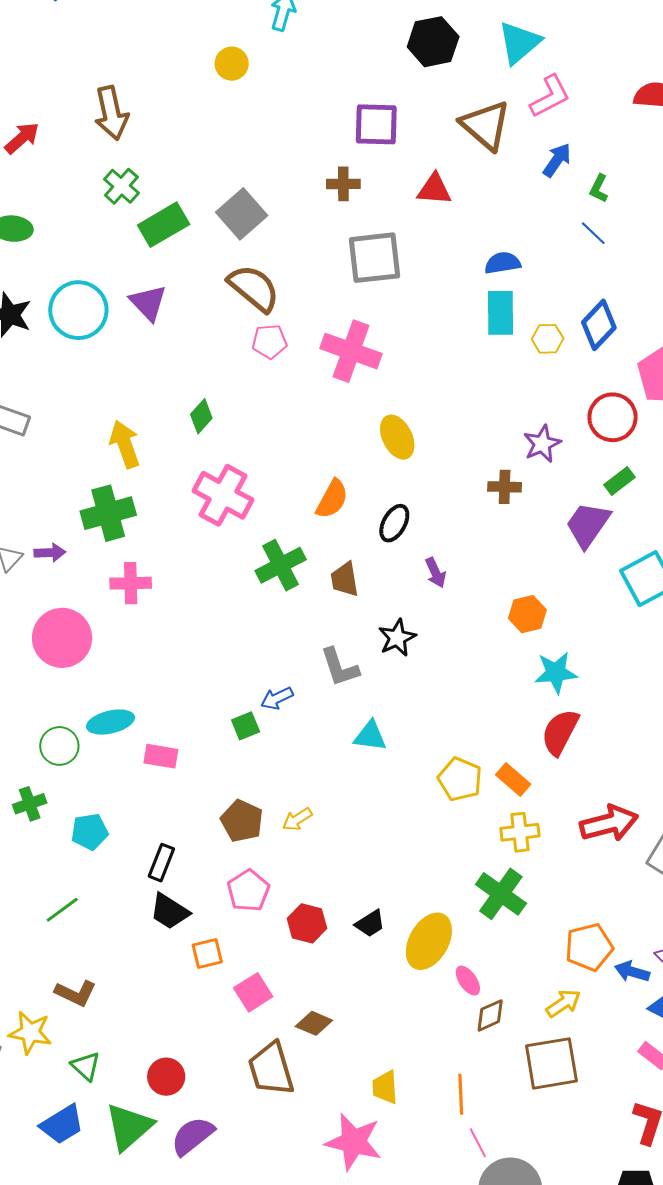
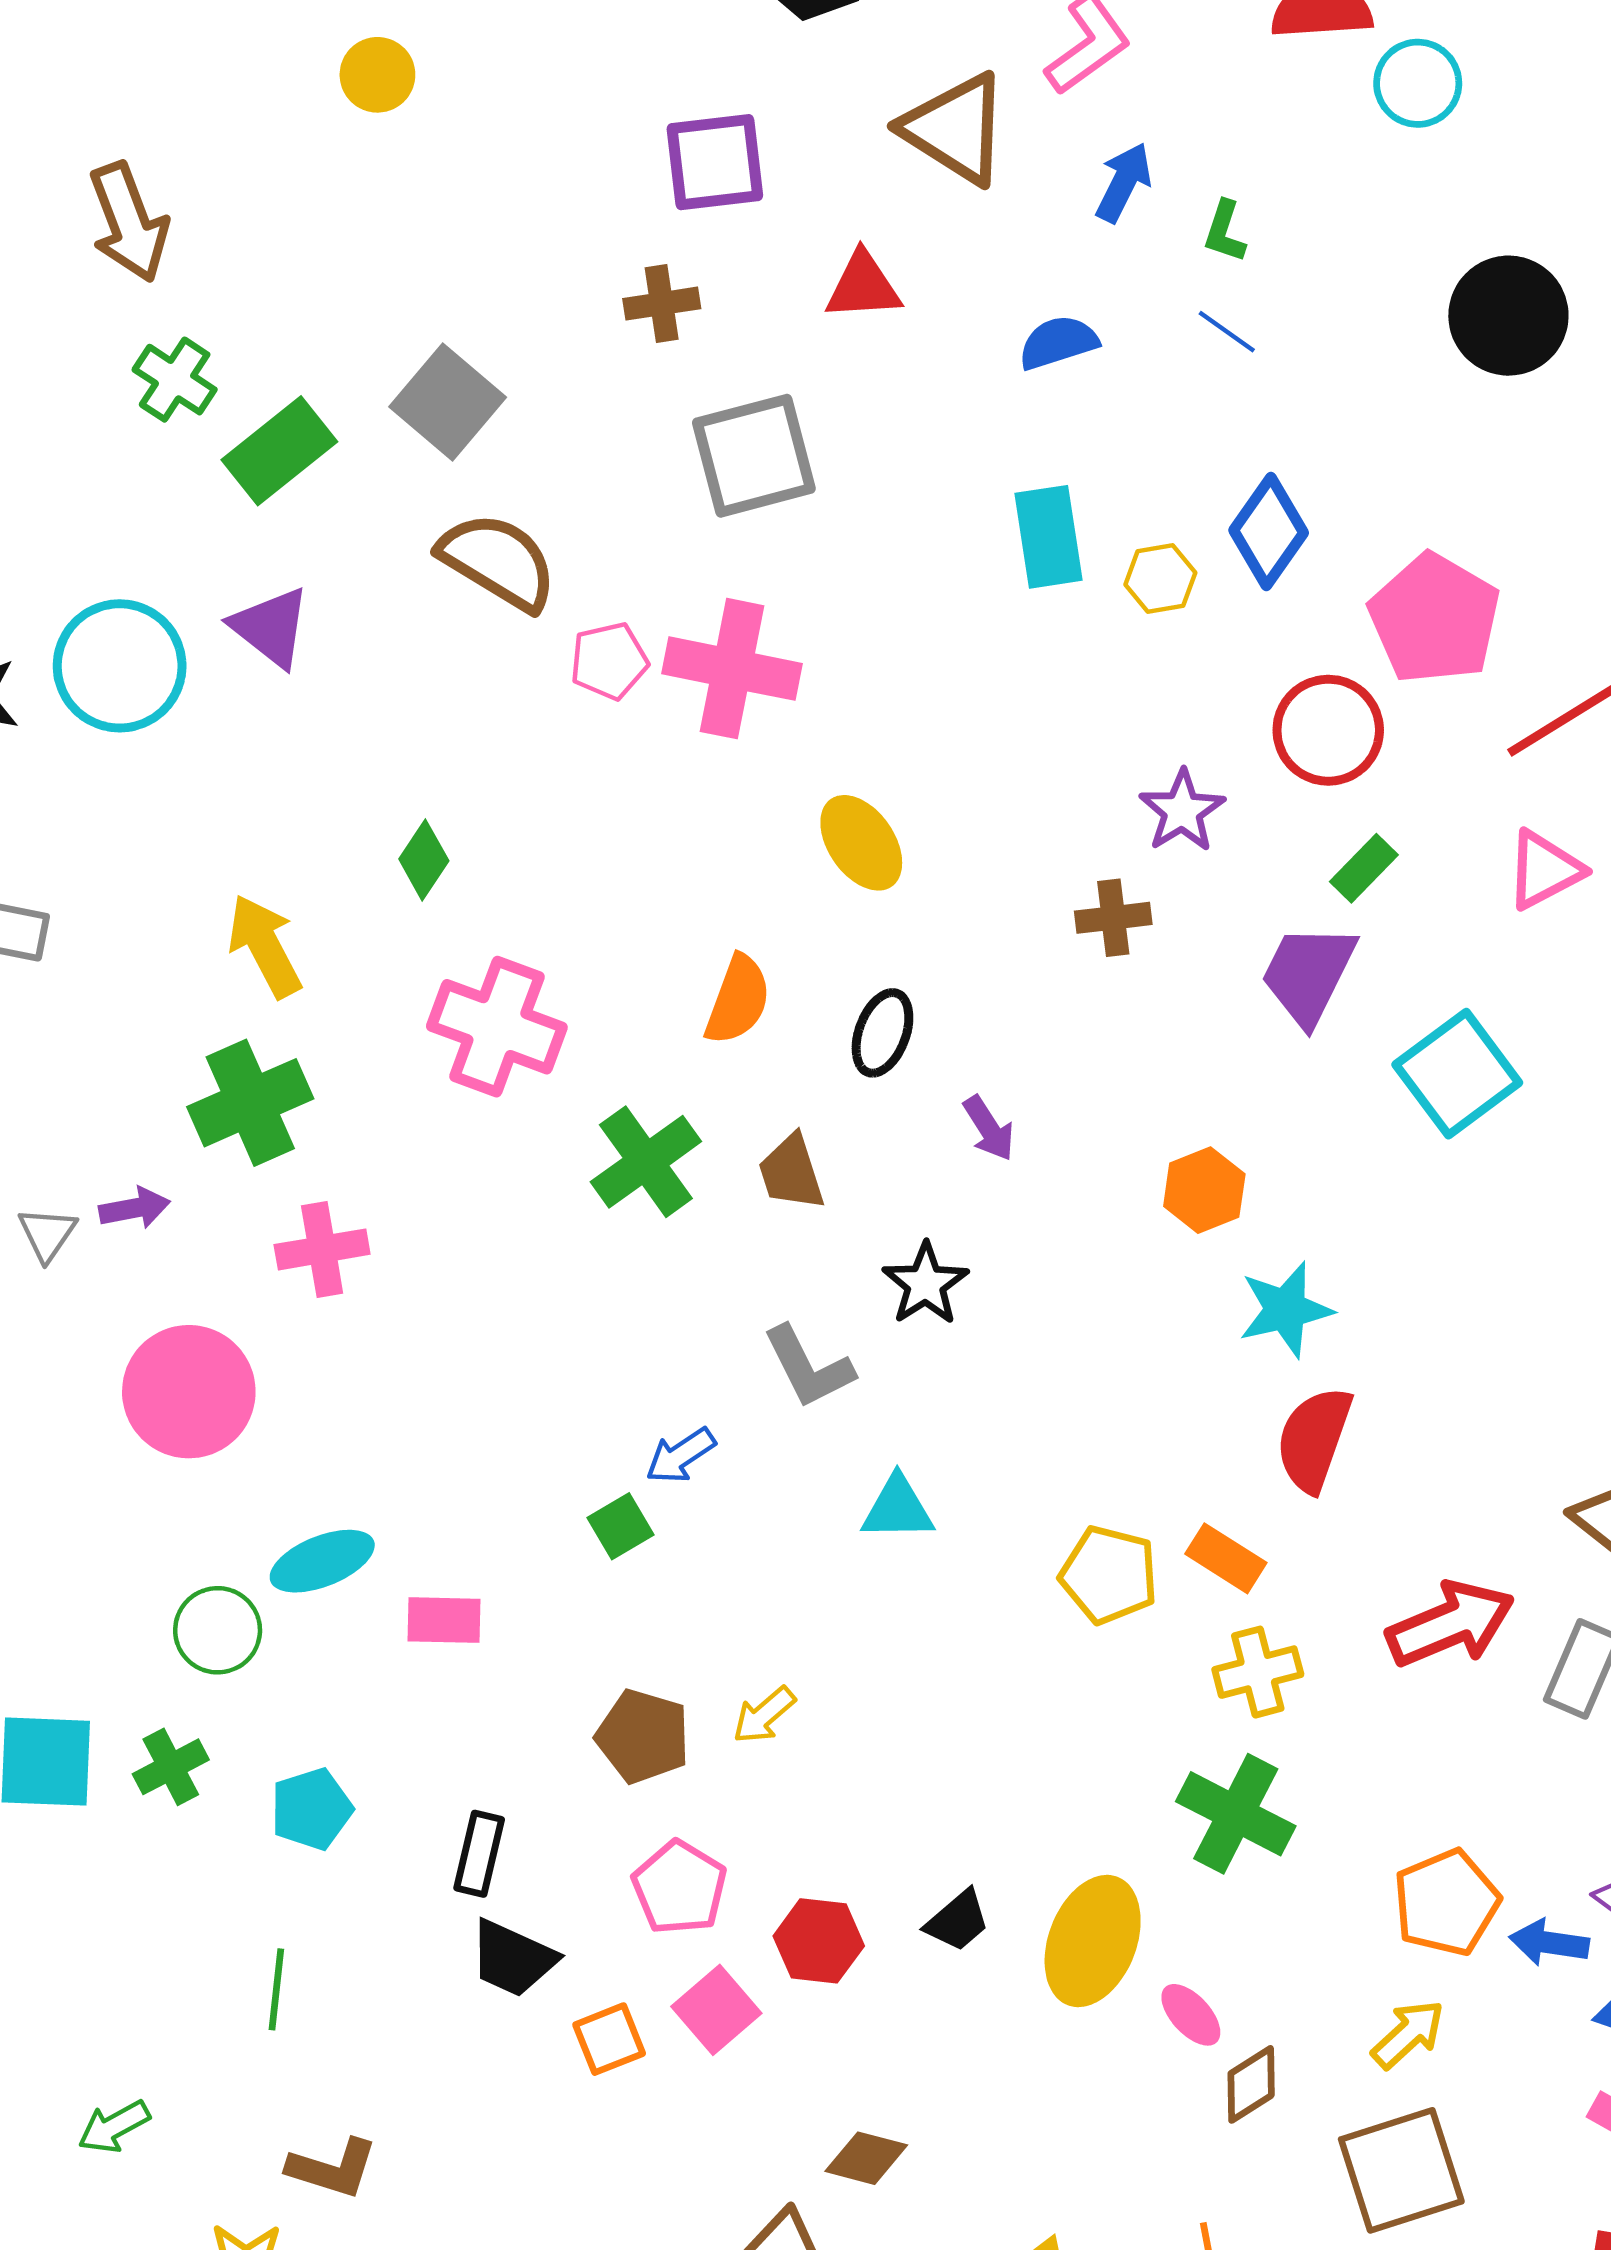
blue semicircle: (503, 263) -> (1058, 342), moved
pink pentagon: (269, 342) -> (609, 661), moved
green line: (62, 910) -> (276, 1989), turned -39
pink square: (253, 992) -> (716, 2010), moved

